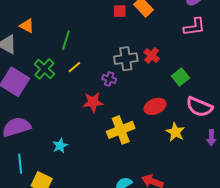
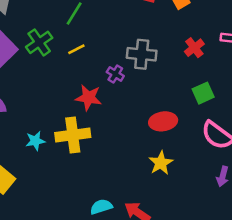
red cross: (152, 55) -> (194, 48), moved
yellow cross: (121, 130) -> (73, 135), moved
yellow star: (175, 132) -> (161, 163), moved

